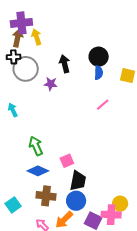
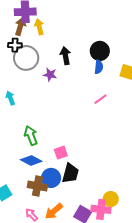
blue circle: (76, 201) -> (51, 178), moved

